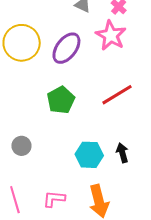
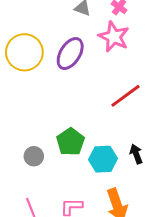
green pentagon: (61, 100) -> (70, 142), moved

